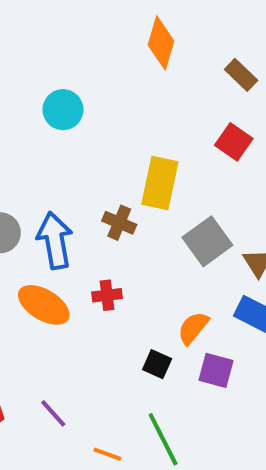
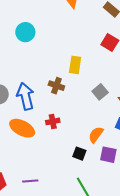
yellow rectangle: (160, 183) -> (75, 65), size x0.7
gray square: (207, 241) -> (100, 92), size x0.7
purple line: (53, 413) -> (30, 181), turned -49

